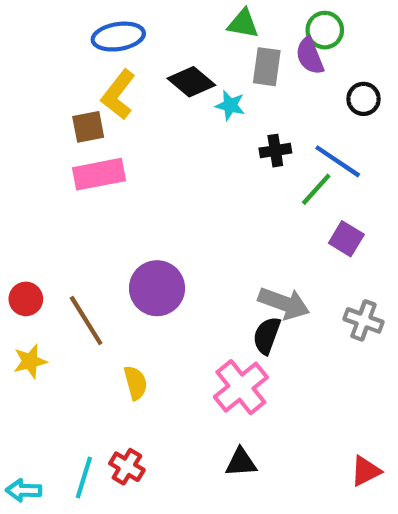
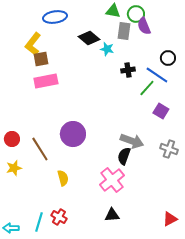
green circle: (325, 30) -> (136, 14), moved
yellow L-shape: (118, 95) -> (33, 44), moved
black circle: (364, 99) -> (168, 58), moved

